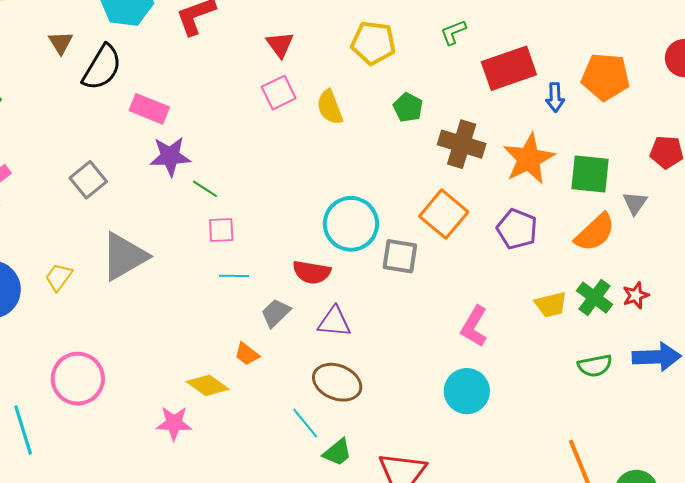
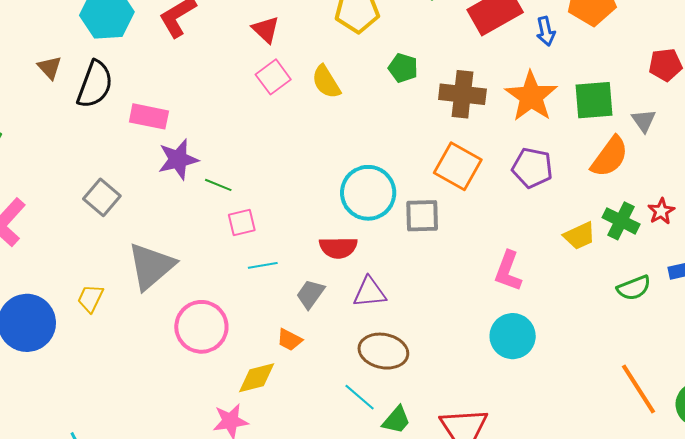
pink circle: (78, 379) -> (201, 327), moved
yellow diamond: (208, 385) -> (257, 378), turned -39

